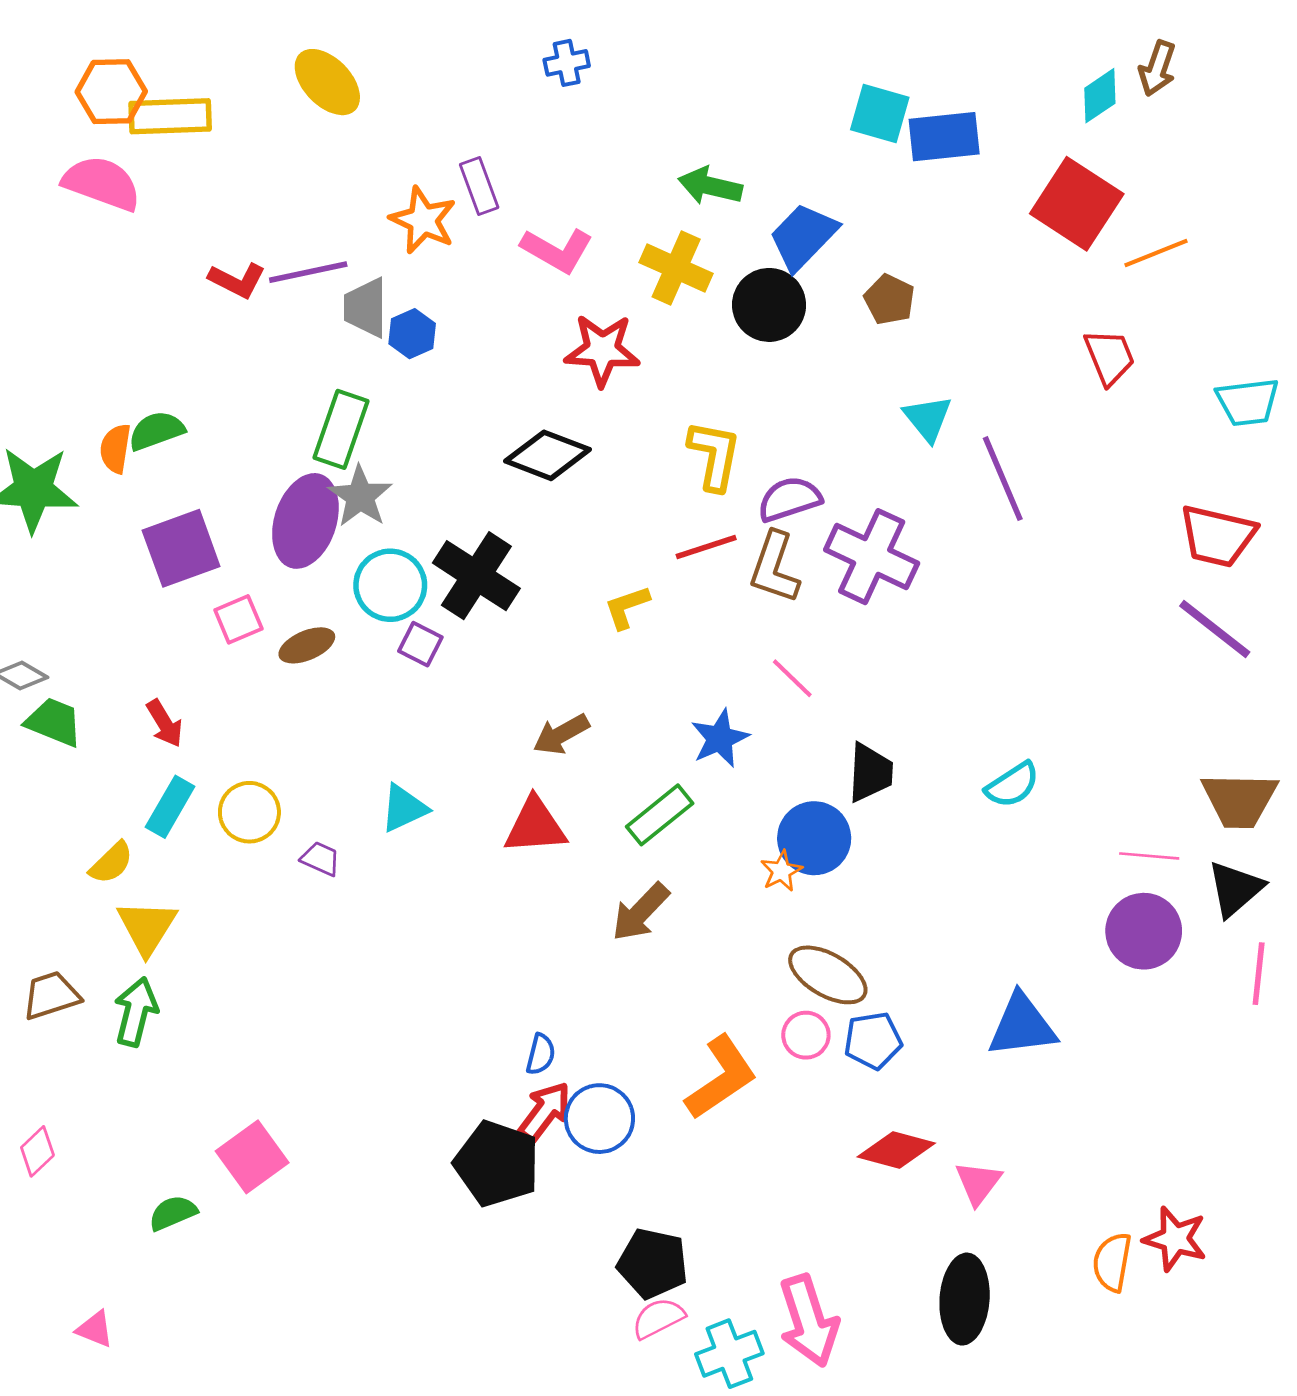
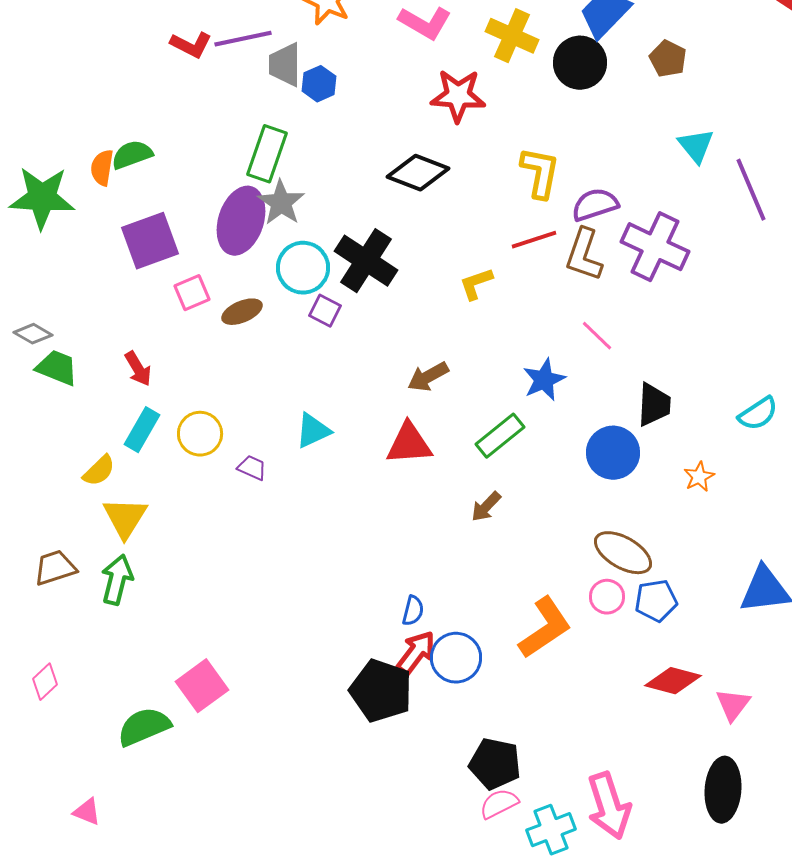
orange star: (781, 871) -> (699, 477), moved
brown arrow: (640, 912) -> (486, 507), size x0.7
green semicircle: (173, 1213) -> (144, 727), size x1.5

